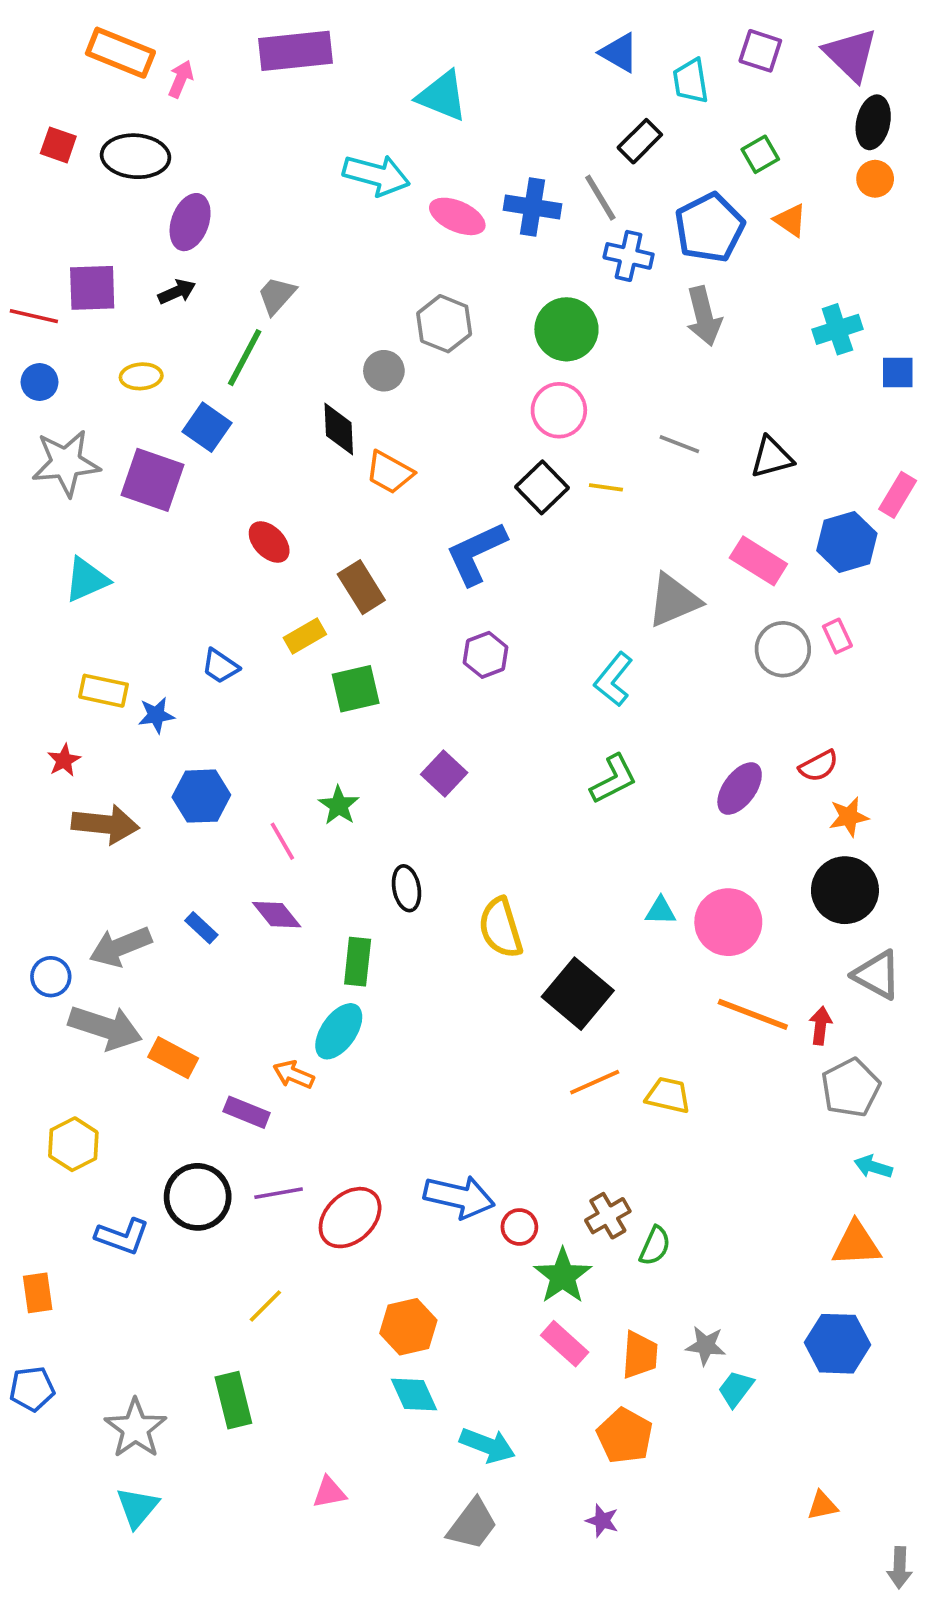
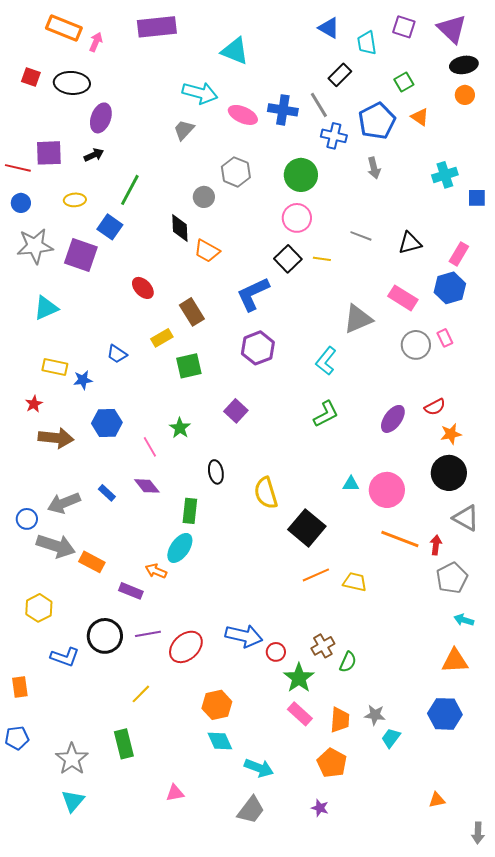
black ellipse: (873, 122) -> (464, 65), turned 68
gray trapezoid: (277, 295) -> (184, 130), moved
gray arrow: (704, 316) -> (374, 168), size x0.7
pink rectangle: (898, 495) -> (459, 254), moved
purple hexagon: (486, 655) -> (258, 348), size x1.4

